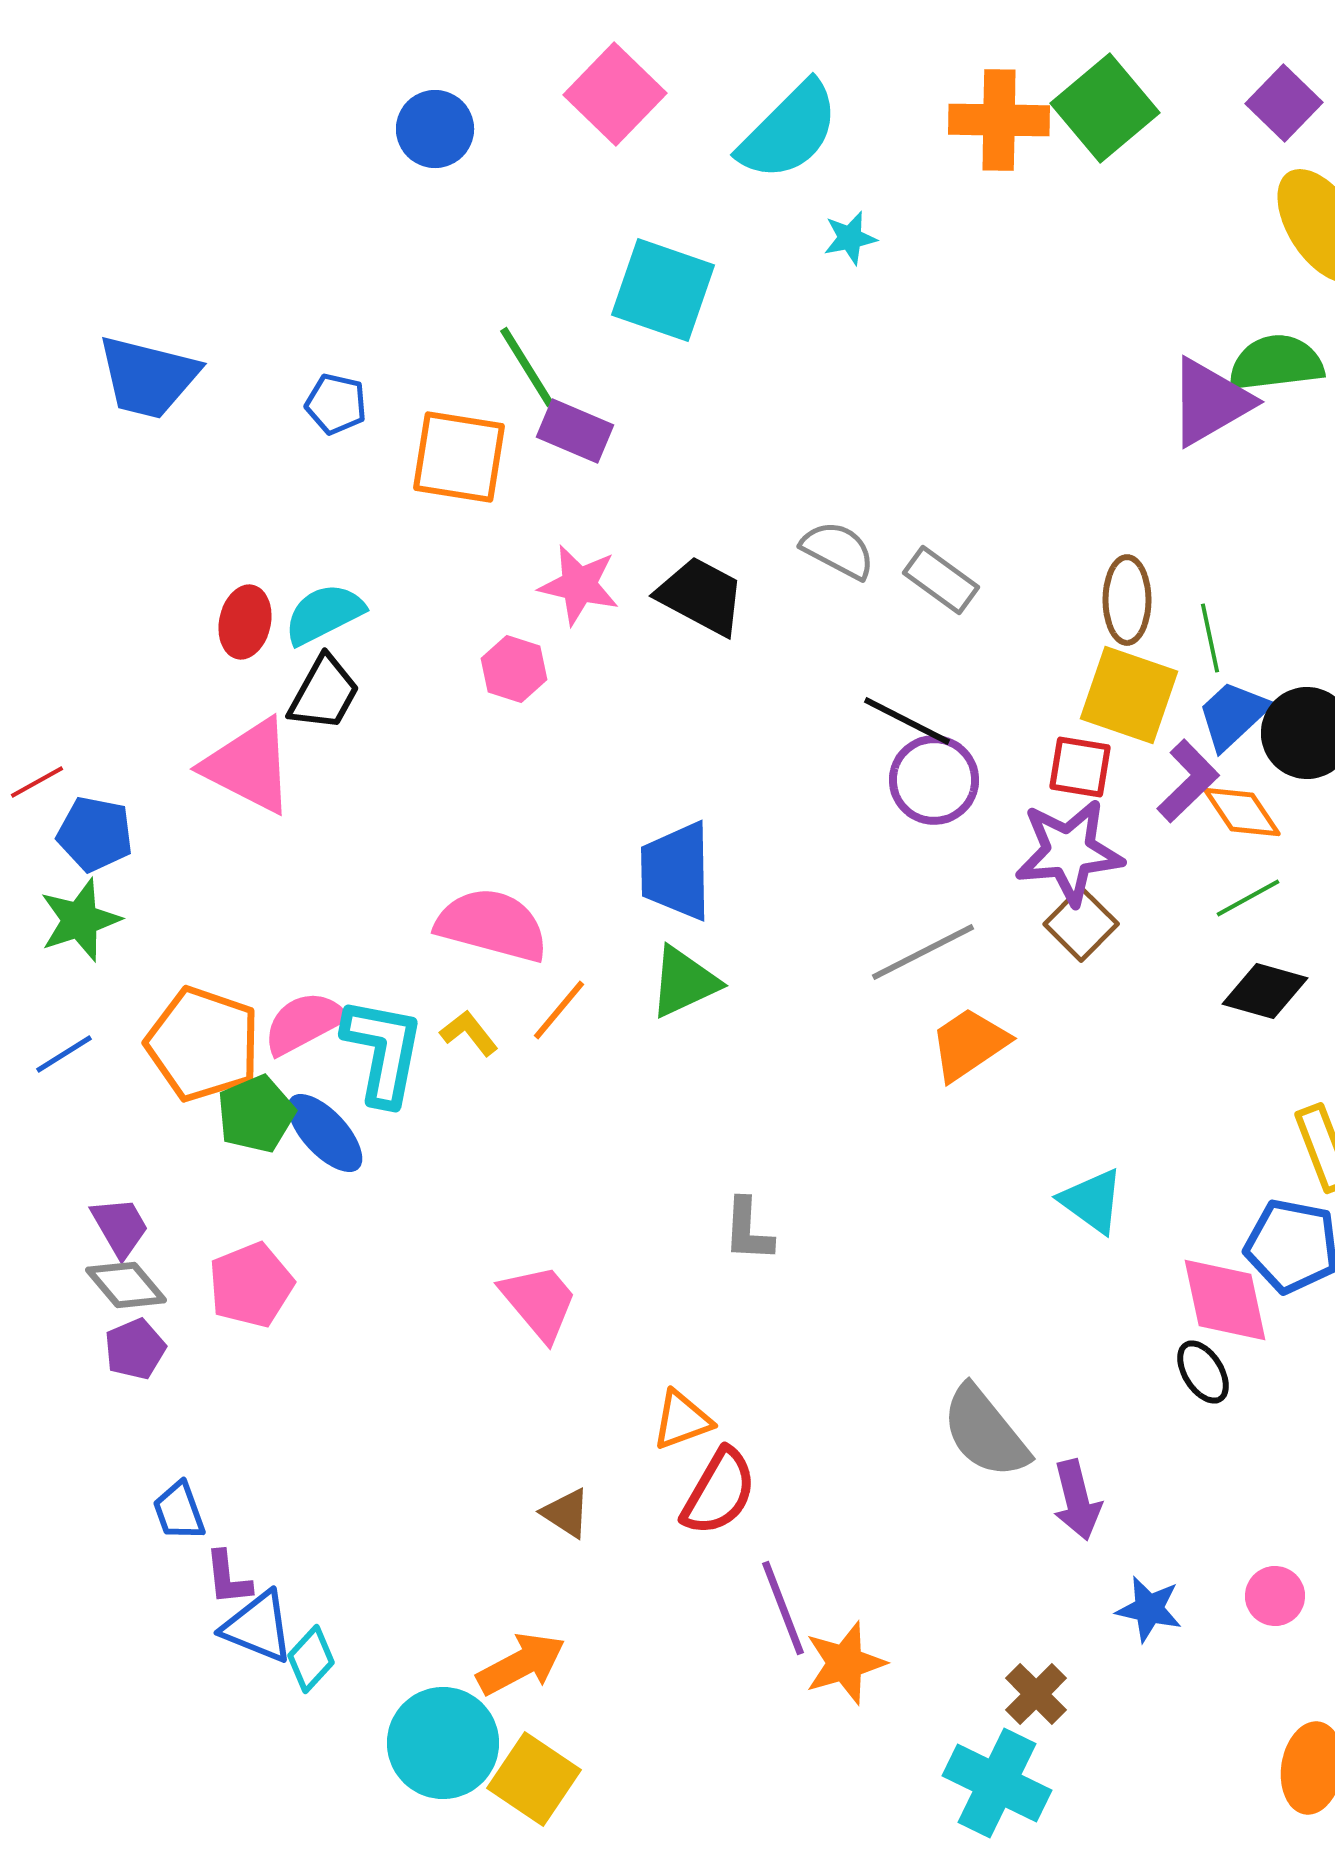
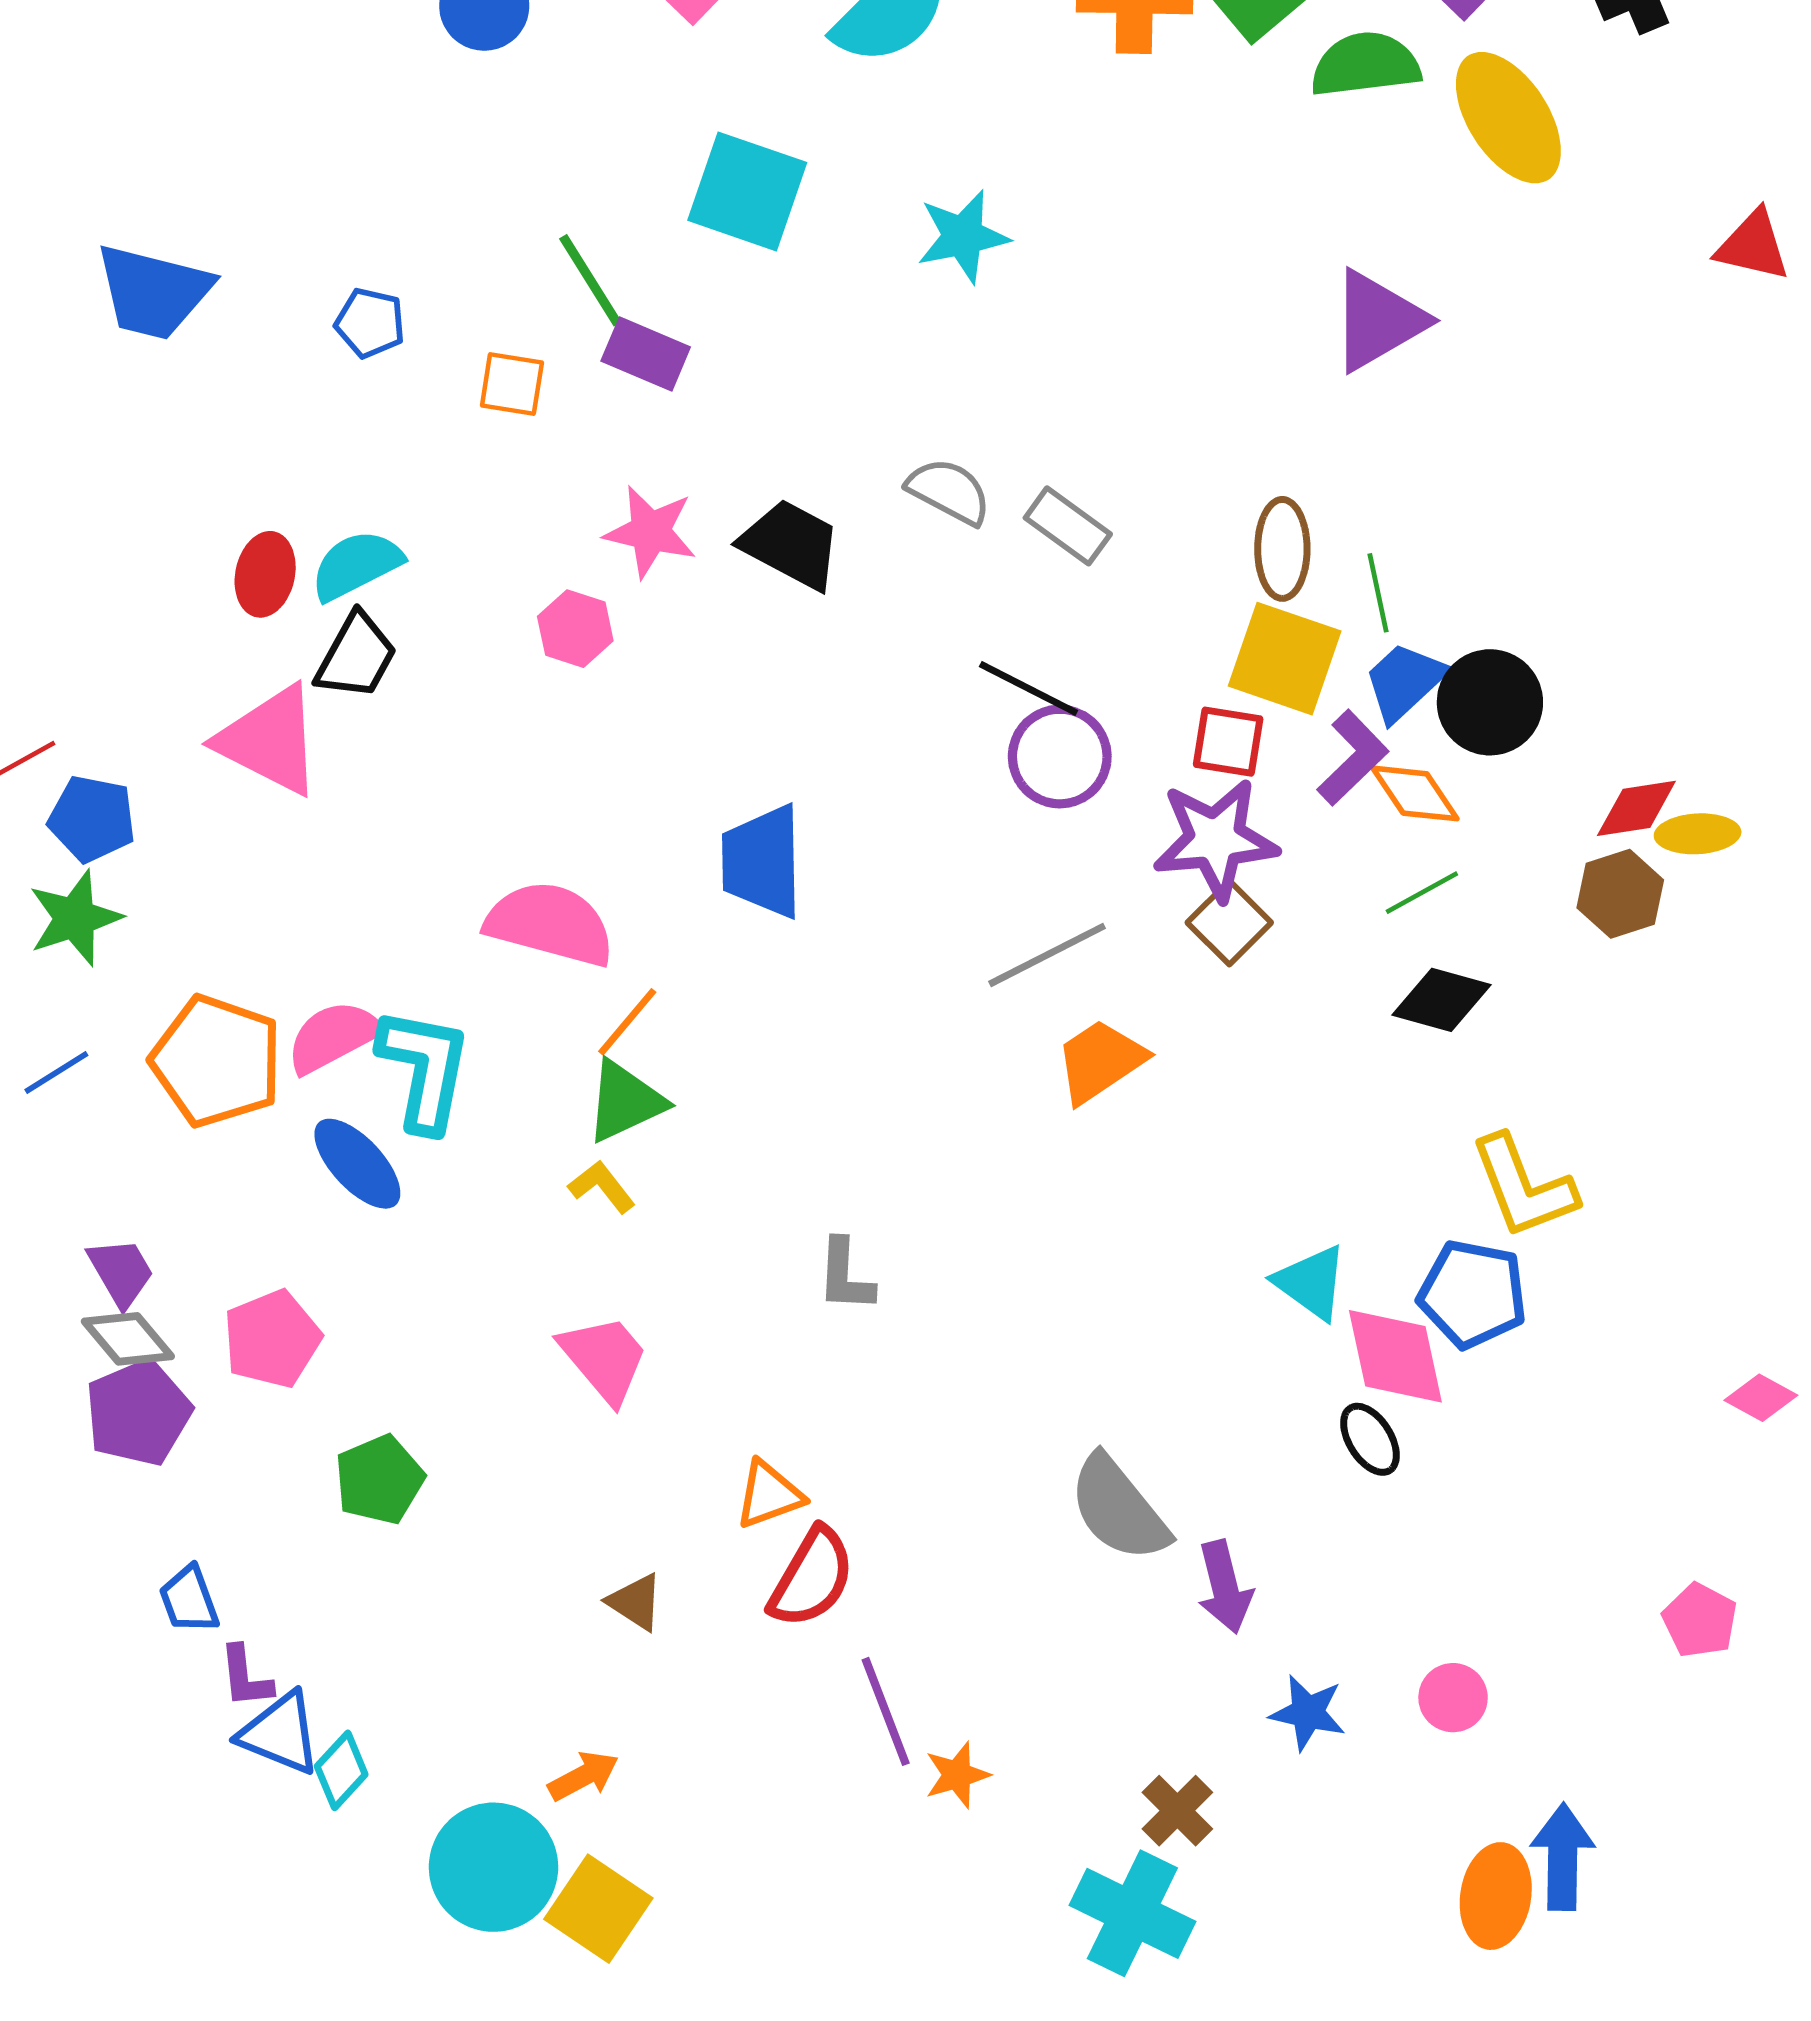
cyan star: (850, 238) -> (963, 236), moved, size x1.5
green semicircle: (1276, 363) -> (1365, 65), moved
orange square: (459, 457) -> (512, 384), size x0.6
green triangle: (684, 982) -> (625, 1101), moved
yellow L-shape: (469, 1033) -> (602, 1187), moved
green pentagon: (256, 1114) -> (379, 1480), moved
cyan triangle: (1092, 1201) -> (1311, 1282), moved
purple pentagon: (135, 1349) -> (138, 1413), size x1.5
orange star: (845, 1663) -> (957, 1775), size x0.7
orange arrow: (521, 1664) -> (583, 1776), size x0.7

